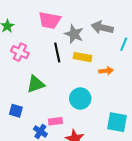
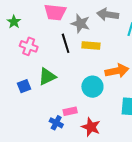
orange arrow: (106, 71) -> (117, 71), moved, size x1.6
blue square: (16, 111) -> (24, 86), moved, turned -32

